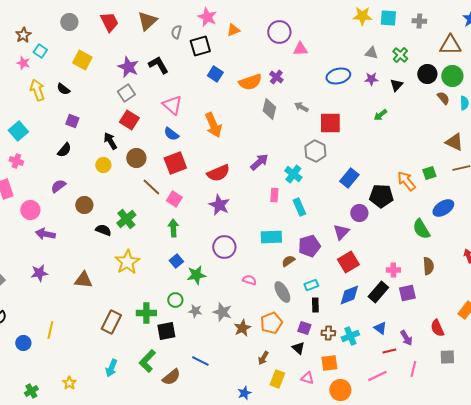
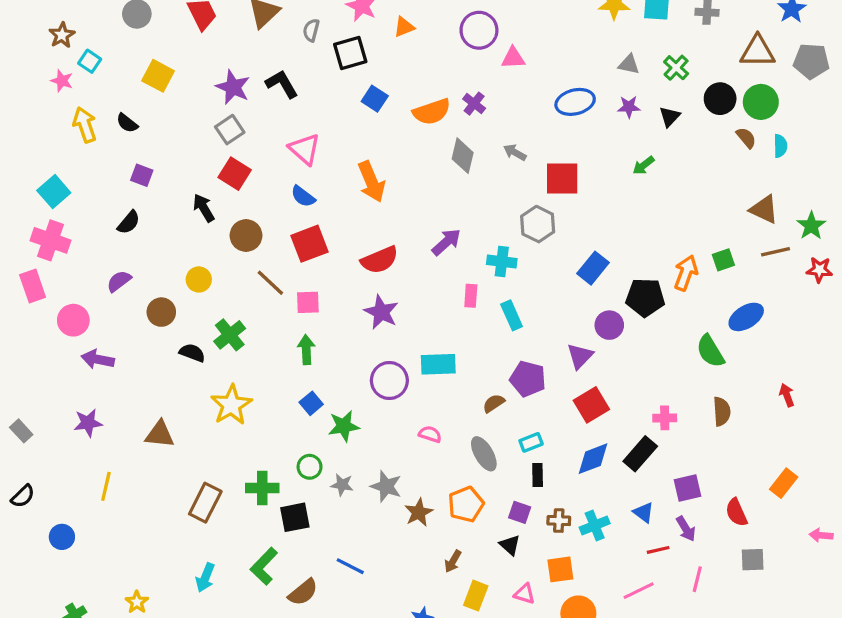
pink cross: (16, 161) -> (51, 240), size x1.6
yellow circle: (103, 165) -> (199, 279), moved
cyan cross: (293, 174) -> (502, 262), turned -30
orange arrow: (406, 181) -> (686, 273), turned 60
pink square: (174, 199) -> (308, 302), turned -35
cyan rectangle: (271, 237) -> (438, 364), moved
purple pentagon: (309, 246) -> (528, 379), turned 30
purple square: (407, 293) -> (687, 488), moved
yellow line: (50, 330) -> (106, 486), moved

